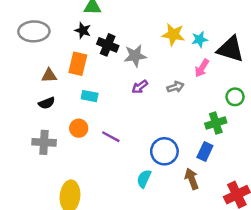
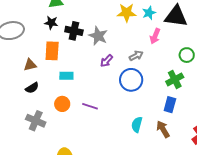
gray star: (135, 56) -> (98, 36), turned -30
gray cross: (44, 142) -> (36, 121), turned 30
blue circle: (164, 151) -> (131, 80), moved
cyan semicircle: (144, 179) -> (137, 125), moved

